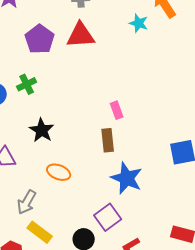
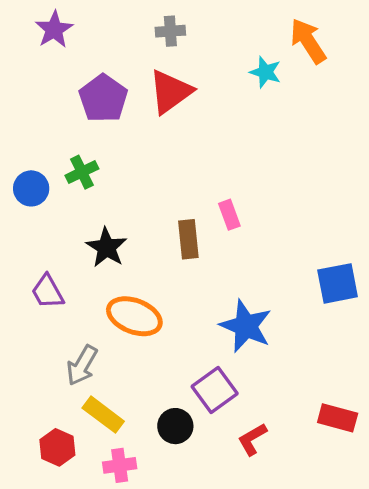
red triangle: (81, 35) -> (170, 92), turned -32
brown rectangle: (108, 140) -> (188, 239), moved
orange ellipse: (59, 172) -> (134, 316), size x1.4

